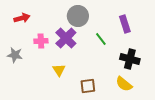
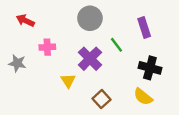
red arrow: (22, 18) -> (25, 21), turned -140
purple cross: (66, 38) -> (90, 59), moved
brown square: (88, 86) -> (102, 99), turned -35

